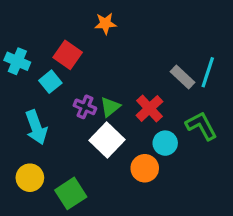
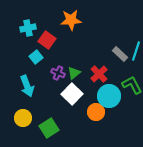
orange star: (105, 23) -> (71, 20), size x1.5
cyan cross: (17, 61) -> (28, 28), moved, turned -35
cyan circle: (165, 143) -> (109, 96), size x1.5

